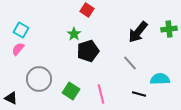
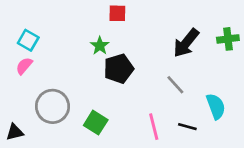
red square: (87, 10) -> (117, 13), turned -32
cyan semicircle: (160, 79) -> (216, 106), turned 72
pink line: (101, 94) -> (154, 127), moved
black triangle: (11, 98) -> (15, 132), turned -40

